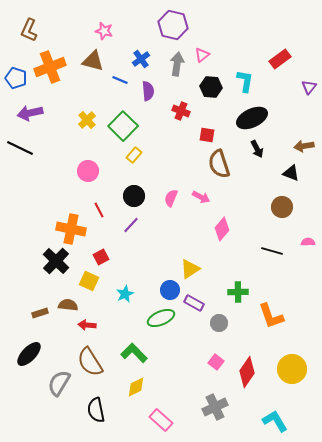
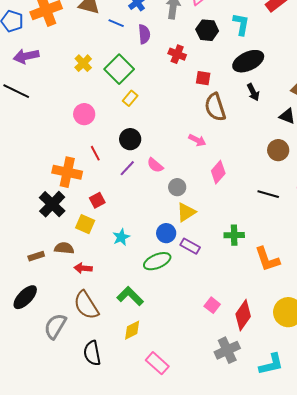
pink semicircle: (171, 198) -> (155, 165), moved, turned -72
gray circle: (219, 323) -> (177, 187), moved
gray cross: (215, 407) -> (227, 350), moved
cyan L-shape: (275, 421) -> (271, 364), turned 108

